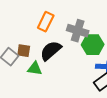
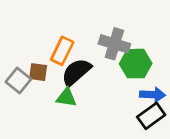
orange rectangle: (46, 22) -> (62, 51), moved
green triangle: (35, 69) -> (66, 97), moved

